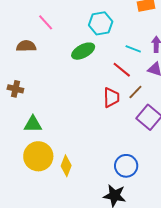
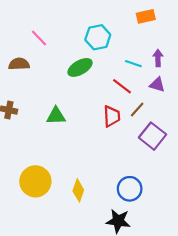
green triangle: (33, 124) -> (56, 116), moved
yellow diamond: (66, 166) -> (78, 190), moved

